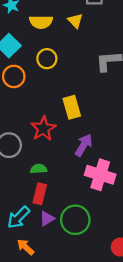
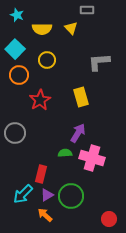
yellow rectangle: (72, 107) -> (81, 97), moved
red star: (43, 129) -> (40, 100), moved
green semicircle: (39, 169) -> (65, 153), moved
orange arrow: (26, 247) -> (45, 215), moved

